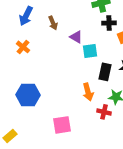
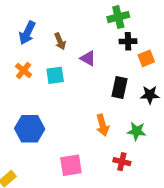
cyan square: (90, 51) -> (55, 75), moved
black rectangle: (105, 72) -> (120, 87), moved
red cross: (104, 112) -> (122, 162), moved

